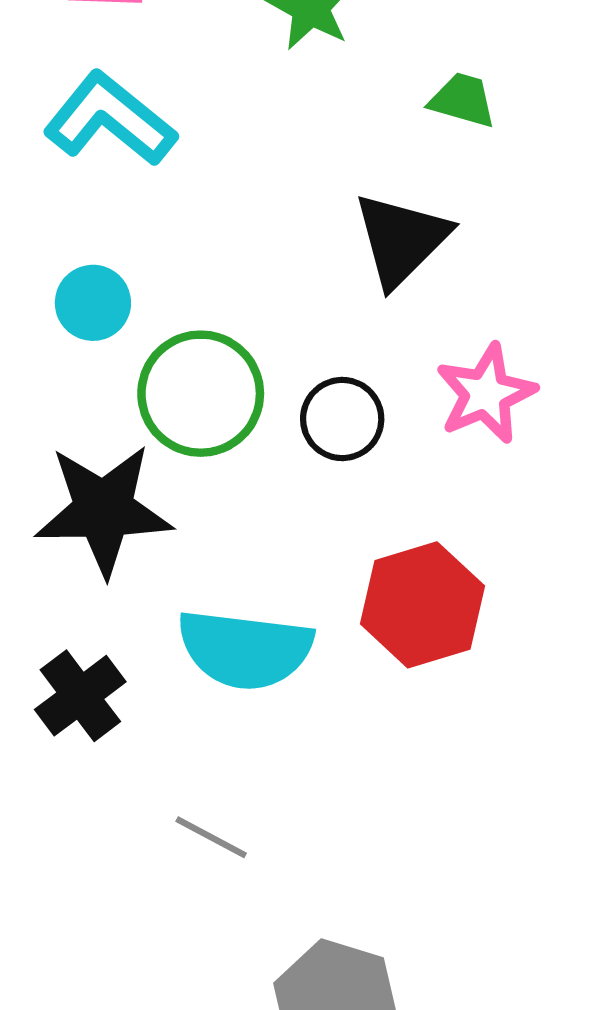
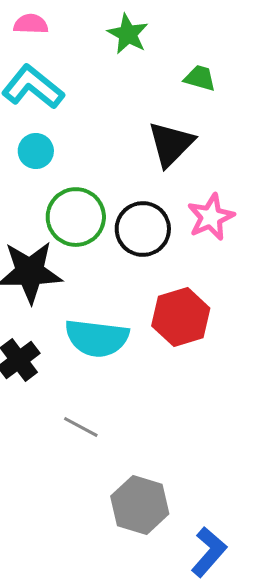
cyan circle: (93, 303) -> (36, 151), moved
black circle: (342, 419) -> (143, 229), size x1.4

